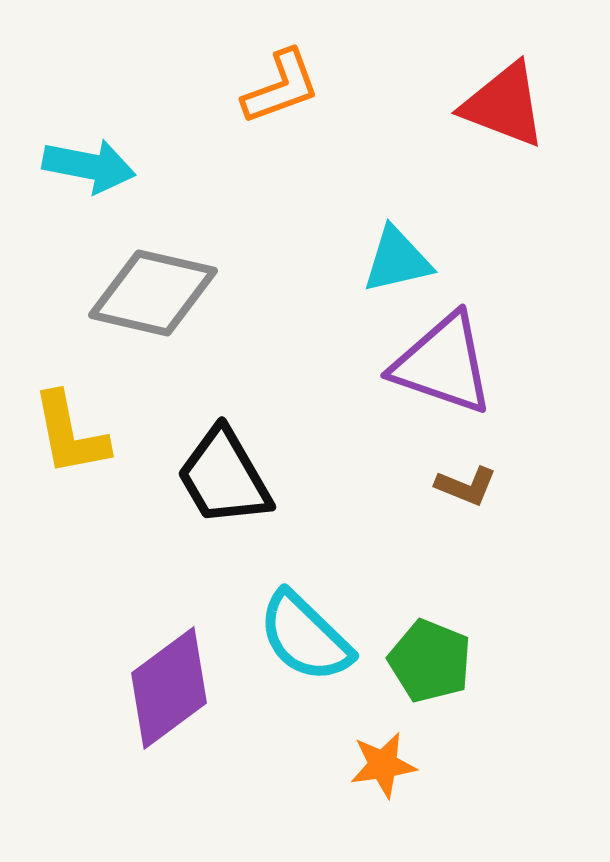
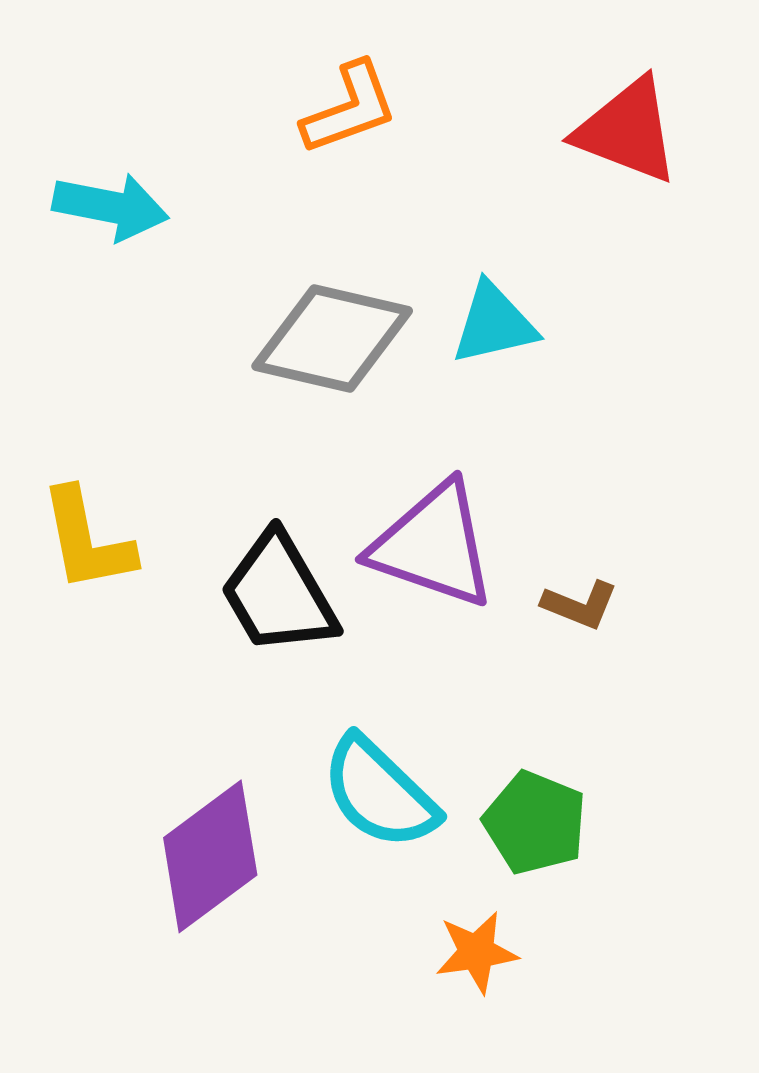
gray diamond: (153, 293) -> (332, 339), moved
purple triangle: (443, 364) -> (433, 545), moved

